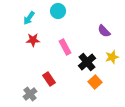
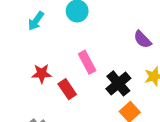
red star: (33, 40) -> (42, 74), moved
red rectangle: (49, 79) -> (67, 89), moved

